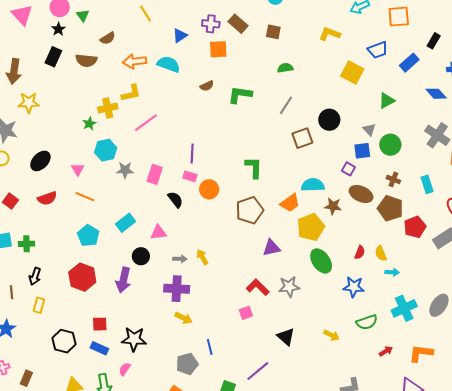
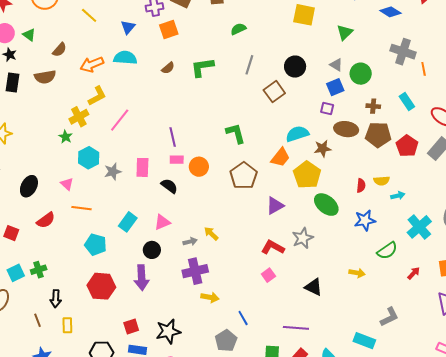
yellow semicircle: (381, 253) -> (382, 181), turned -56
purple line: (258, 371) -> (296, 328), turned 60

